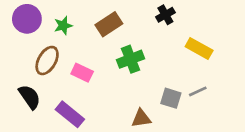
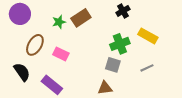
green star: (63, 26) -> (59, 22), moved
green cross: (130, 59) -> (120, 44), moved
gray square: (171, 98) -> (113, 65), moved

